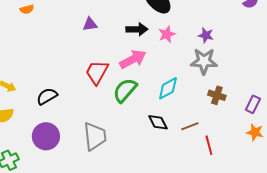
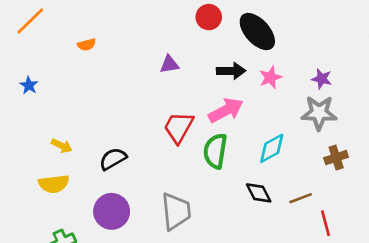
green semicircle: (125, 90) -> (215, 151), turned -32
brown cross: (217, 95) -> (336, 158), turned -36

